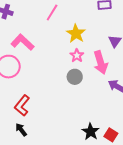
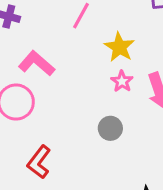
gray circle: (75, 77) -> (110, 128), moved

